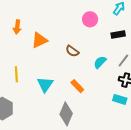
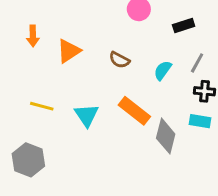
yellow line: (16, 74) -> (42, 106), turned -63
orange rectangle: (77, 86) -> (134, 111), size x1.5
gray diamond: (66, 114) -> (166, 136), moved

